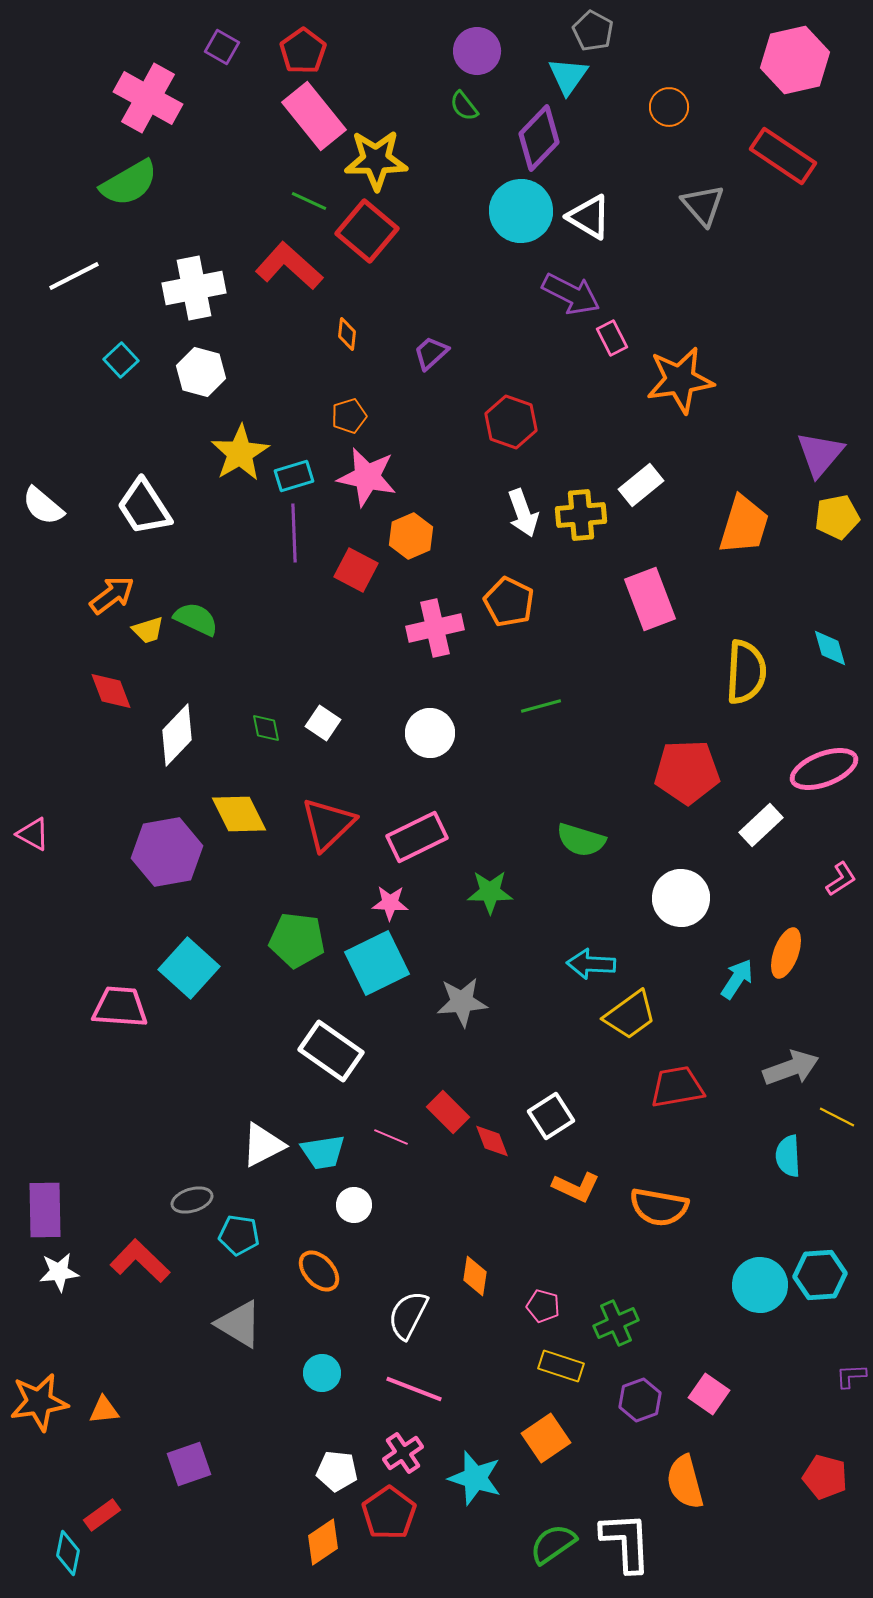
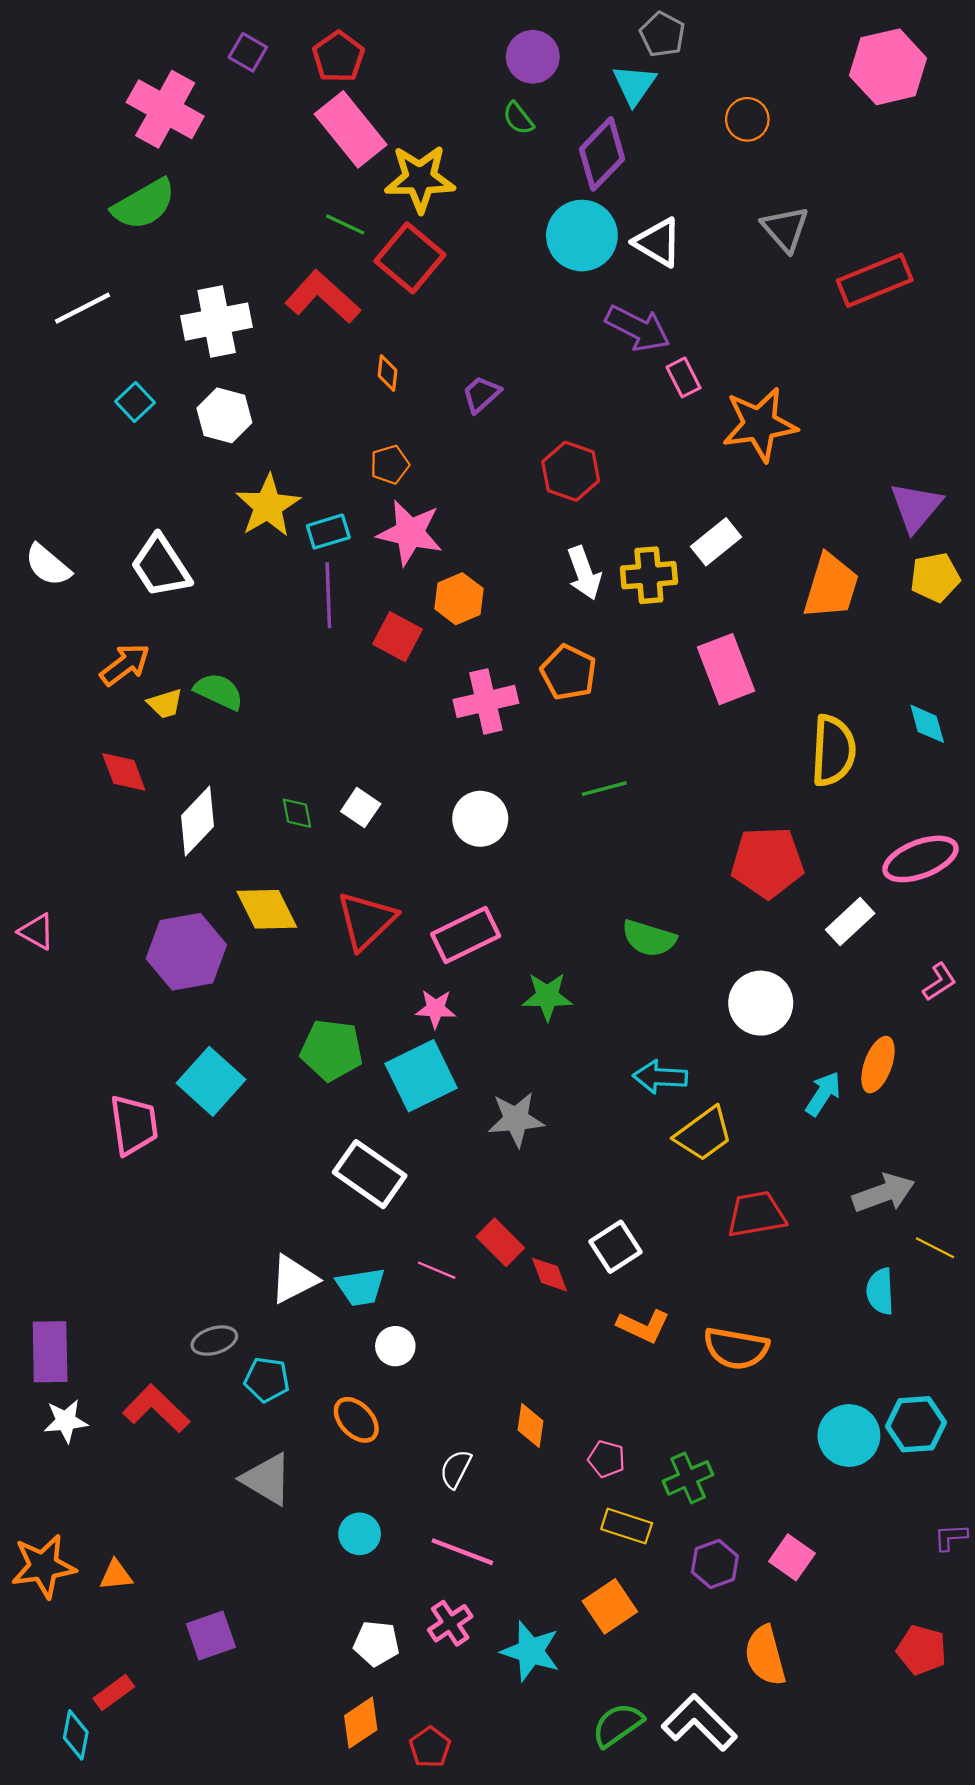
red rectangle: (783, 156) -> (875, 280), moved, turned -56
pink trapezoid: (120, 1007) -> (134, 1125), turned 78
white semicircle: (408, 1315) -> (456, 1469), size x0.7
red pentagon: (389, 1513) -> (430, 1747), moved, size x0.7
white L-shape: (626, 1542) -> (699, 1723), turned -42

